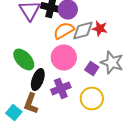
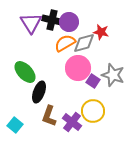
red star: (100, 28) -> (101, 32), moved
pink circle: (64, 57) -> (78, 68), moved
purple cross: (61, 88) -> (72, 122), moved, turned -30
brown L-shape: (31, 103) -> (49, 116), moved

